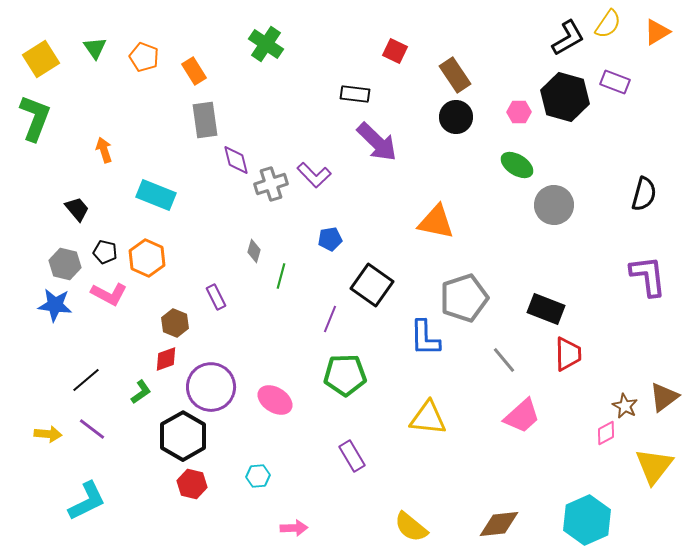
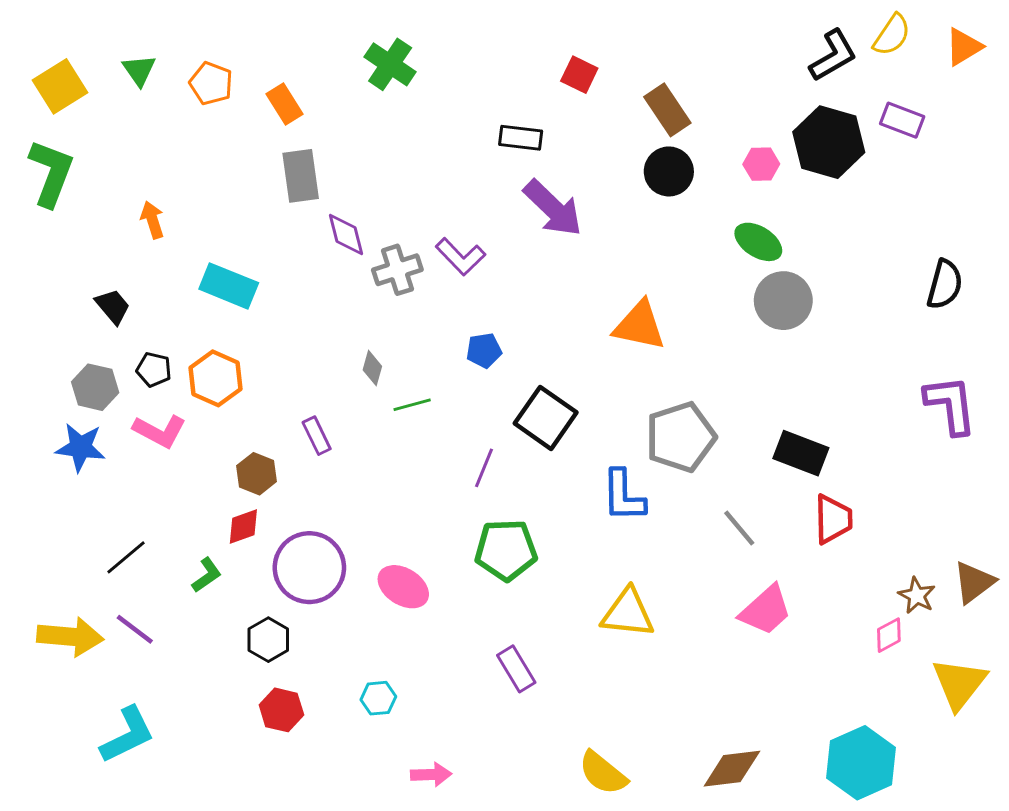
gray circle: (554, 205) -> (783, 301), moved
green line: (281, 276) -> (412, 405), turned 60
yellow arrow: (48, 434) -> (70, 637), size x1.6
black hexagon: (183, 436) -> (268, 640), size x0.6

